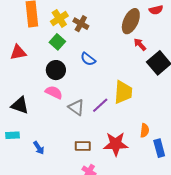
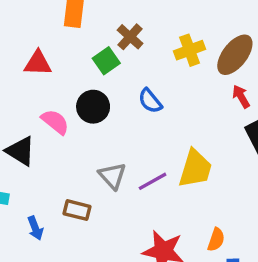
yellow cross: (59, 19) -> (190, 50), moved
brown cross: (81, 24) -> (130, 37), moved
pink semicircle: (54, 92) -> (55, 122), moved
brown rectangle: (83, 146) -> (77, 210), moved

